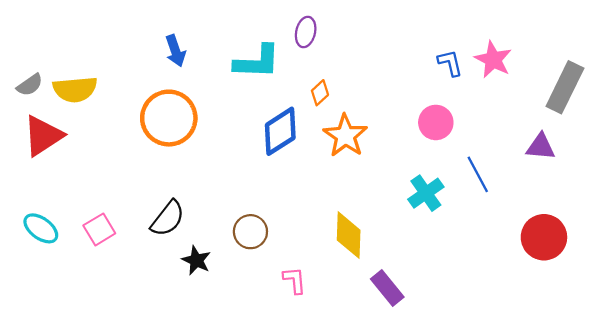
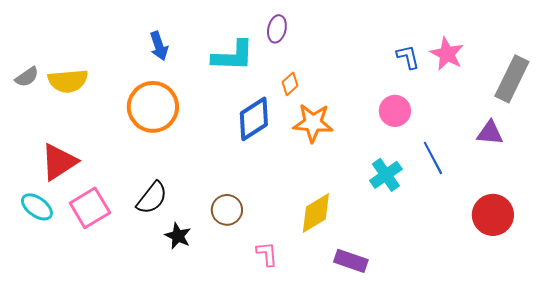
red triangle: (43, 136) -> (59, 162), moved
orange star: (345, 136) -> (313, 123), turned -30
pink square: (99, 229) -> (90, 208), size x1.4
yellow diamond: (349, 235) -> (316, 213), turned 57
purple rectangle: (387, 288) -> (351, 261), turned -32

